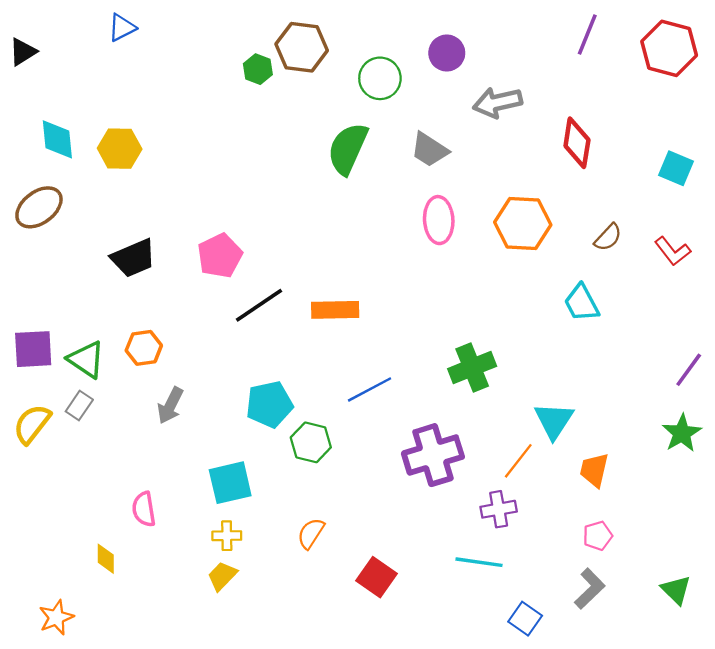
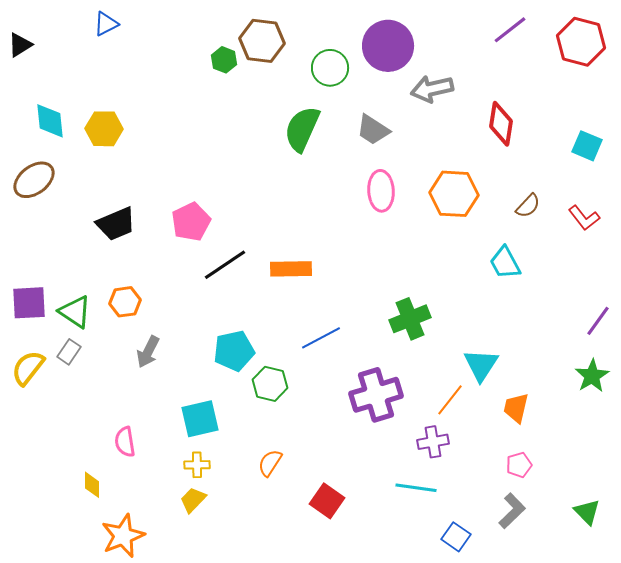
purple line: (587, 35) -> (510, 30), turned 30
purple circle: (447, 53) -> (388, 46), size x1.6
orange star: (56, 617) -> (123, 536), moved, size x1.4

